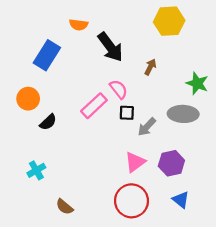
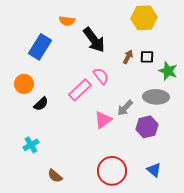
black square: (127, 113) -> (147, 57), moved
pink triangle: (135, 162) -> (103, 120), moved
purple hexagon: (171, 163) -> (147, 127), moved

